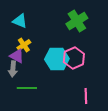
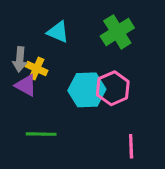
cyan triangle: (20, 21) -> (58, 32), moved
yellow cross: (24, 45) -> (37, 68), turned -32
gray arrow: (13, 69) -> (20, 59), moved

